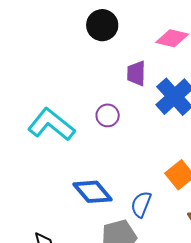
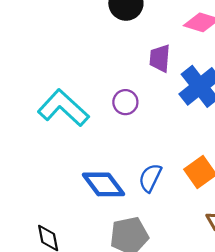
blue semicircle: (141, 204) -> (150, 178), moved

